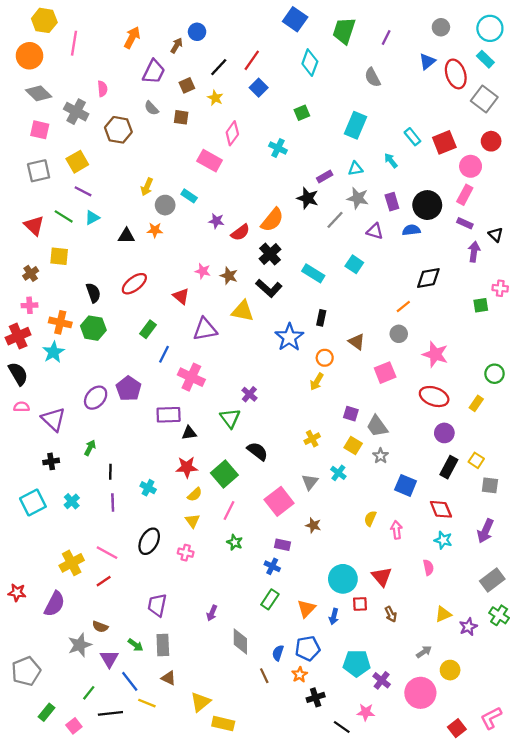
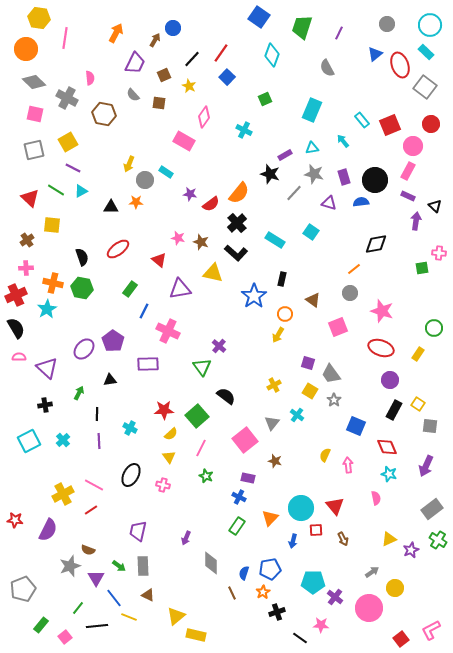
black triangle: (189, 433) -> (110, 380), moved
orange triangle: (306, 608) -> (270, 518), moved

